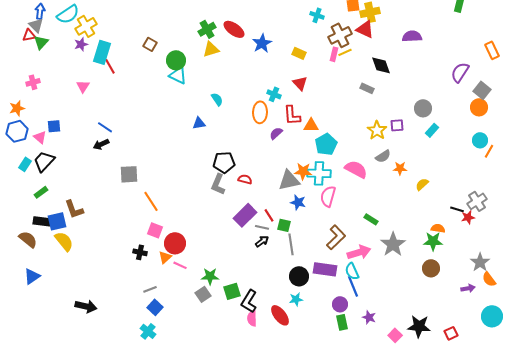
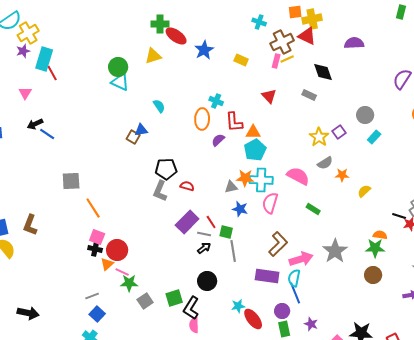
green cross: (207, 29) -> (160, 24), moved, turned 30
brown square: (150, 44) -> (133, 137), moved
red triangle: (300, 83) -> (269, 96), moved
purple square: (397, 125) -> (339, 132), turned -32
black arrow: (101, 144) -> (35, 124), moved
cyan pentagon: (326, 144) -> (255, 150), moved
gray triangle: (289, 180) -> (231, 187), size x0.6
brown L-shape: (74, 209) -> (30, 225), moved, turned 40
green rectangle: (371, 219) -> (313, 209), moved
black cross: (140, 252) -> (95, 249), moved
cyan semicircle: (352, 271) -> (294, 278), turned 36
green star: (210, 276) -> (129, 283), moved
black circle: (299, 276) -> (207, 281), moved
red ellipse: (280, 315) -> (253, 319), moved

